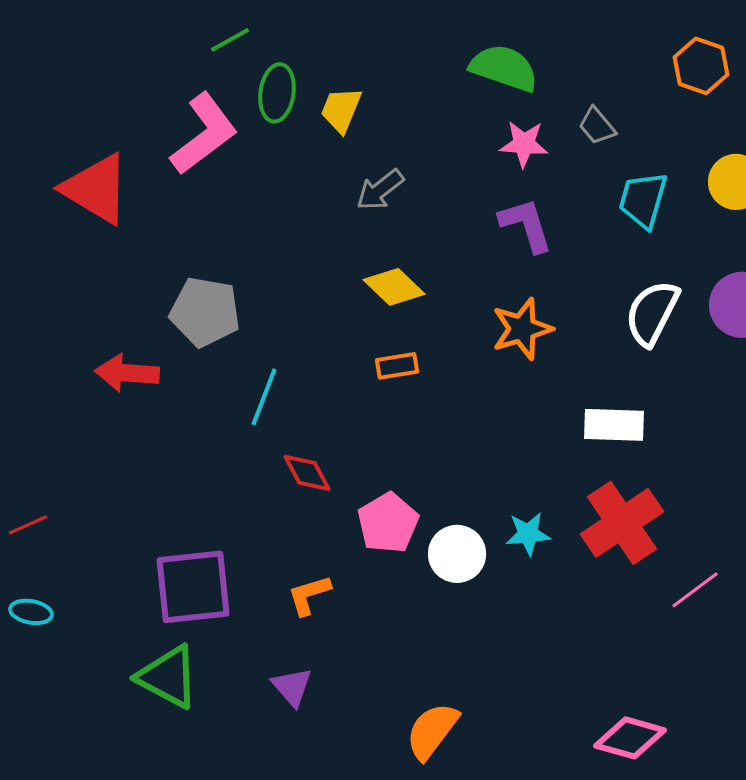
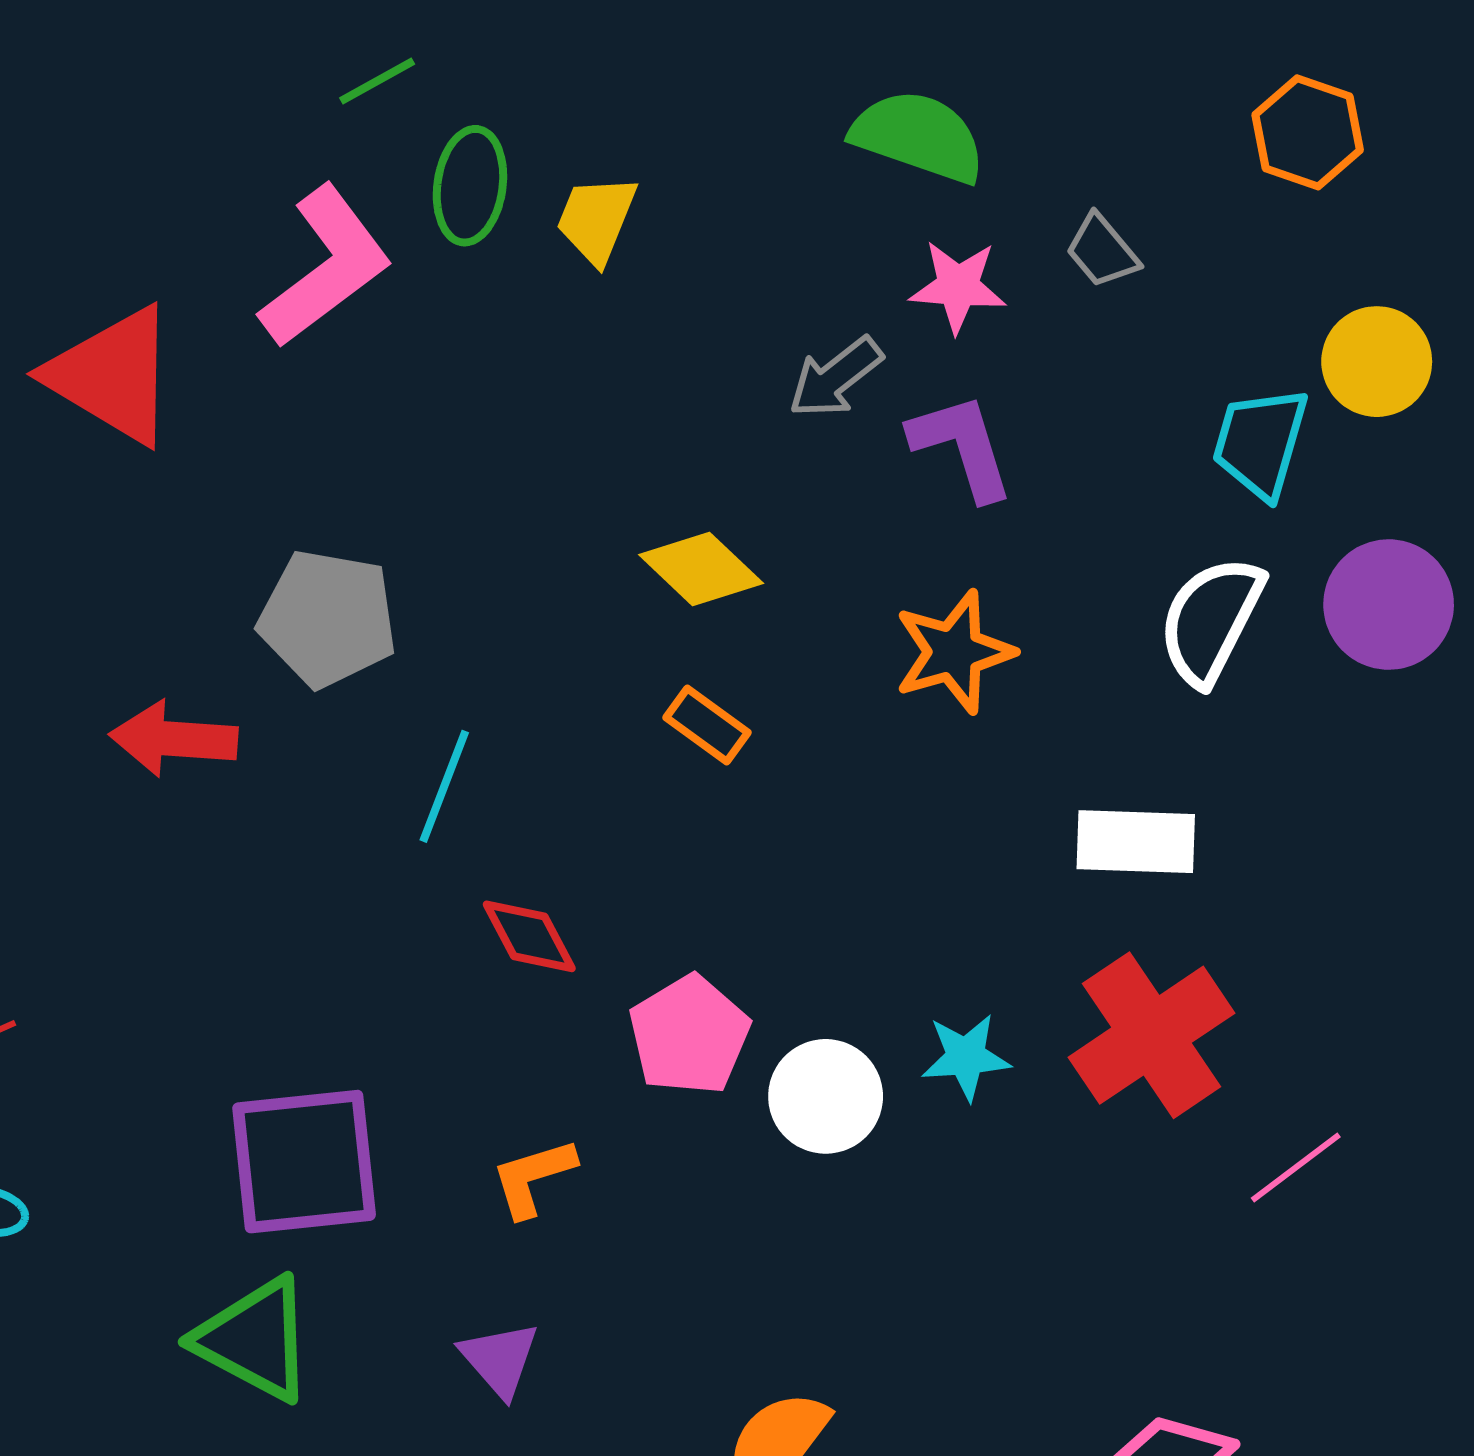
gray arrow: (380, 190) -> (835, 377), moved
cyan trapezoid: (643, 200) -> (1260, 443), moved
orange rectangle: (397, 366) -> (707, 725), turned 45

